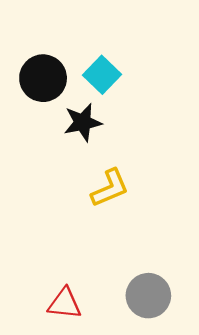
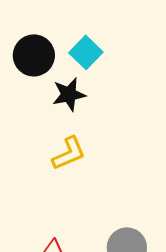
yellow L-shape: (110, 188) -> (69, 153), moved

